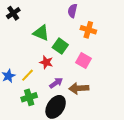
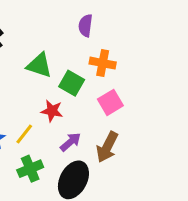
orange cross: (88, 30) -> (103, 63), moved
pink square: (83, 61) -> (110, 102), turned 35
brown arrow: (79, 88) -> (107, 147), turned -54

